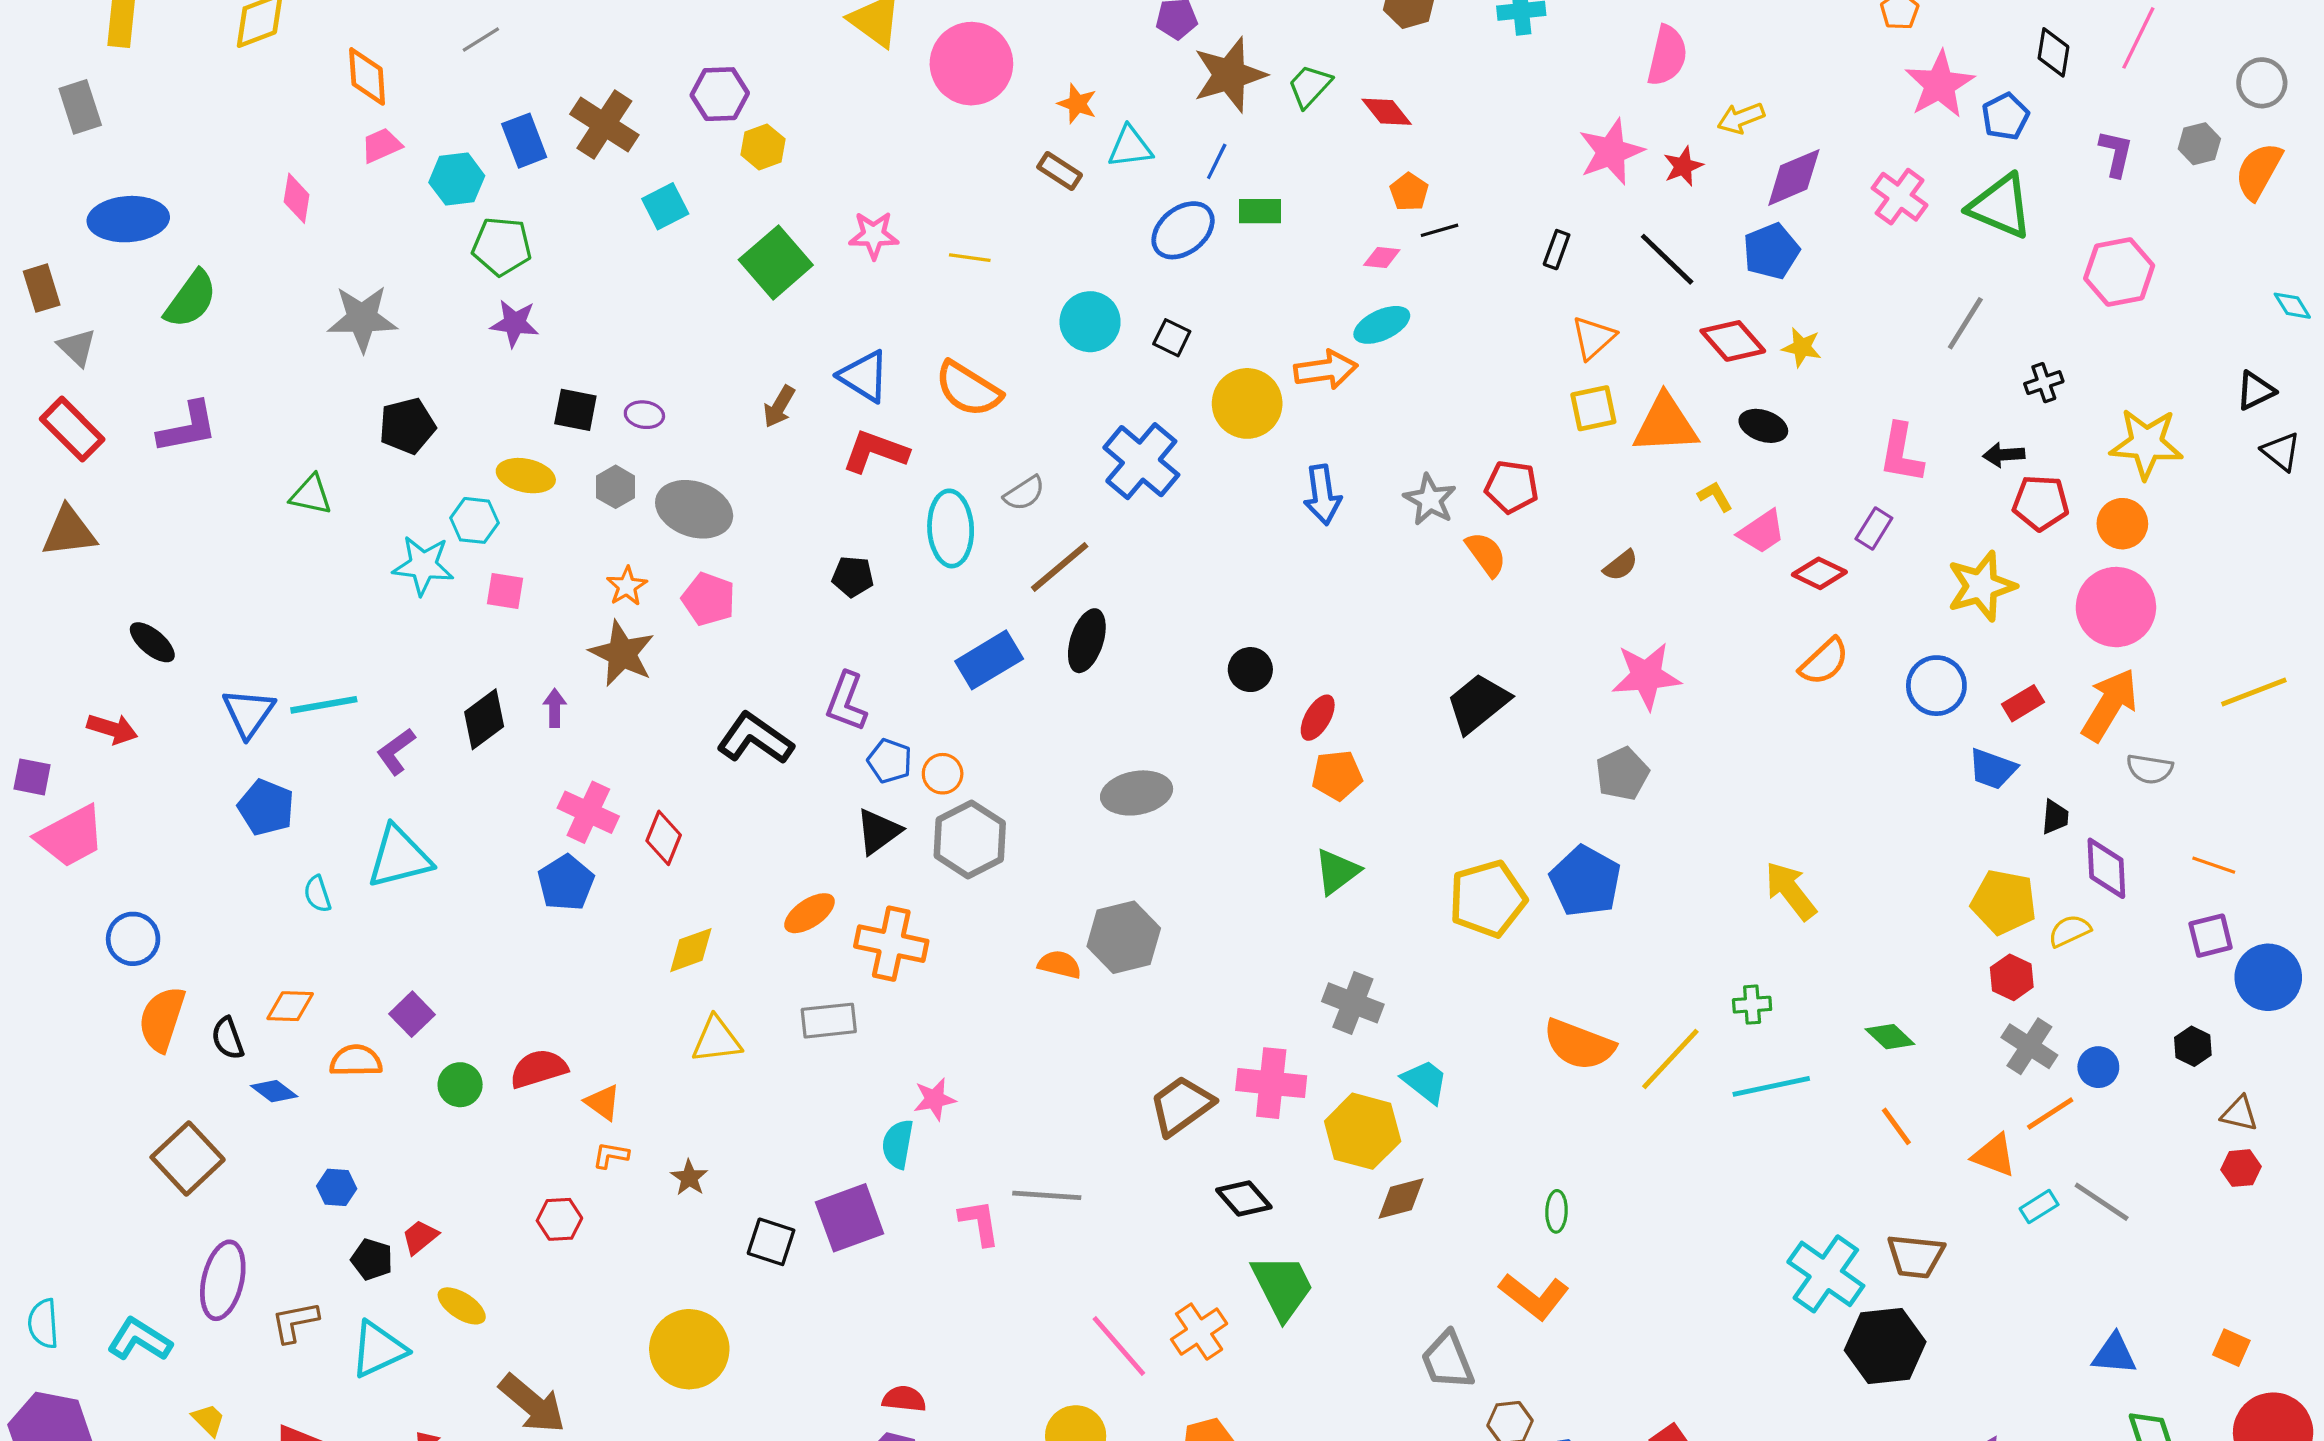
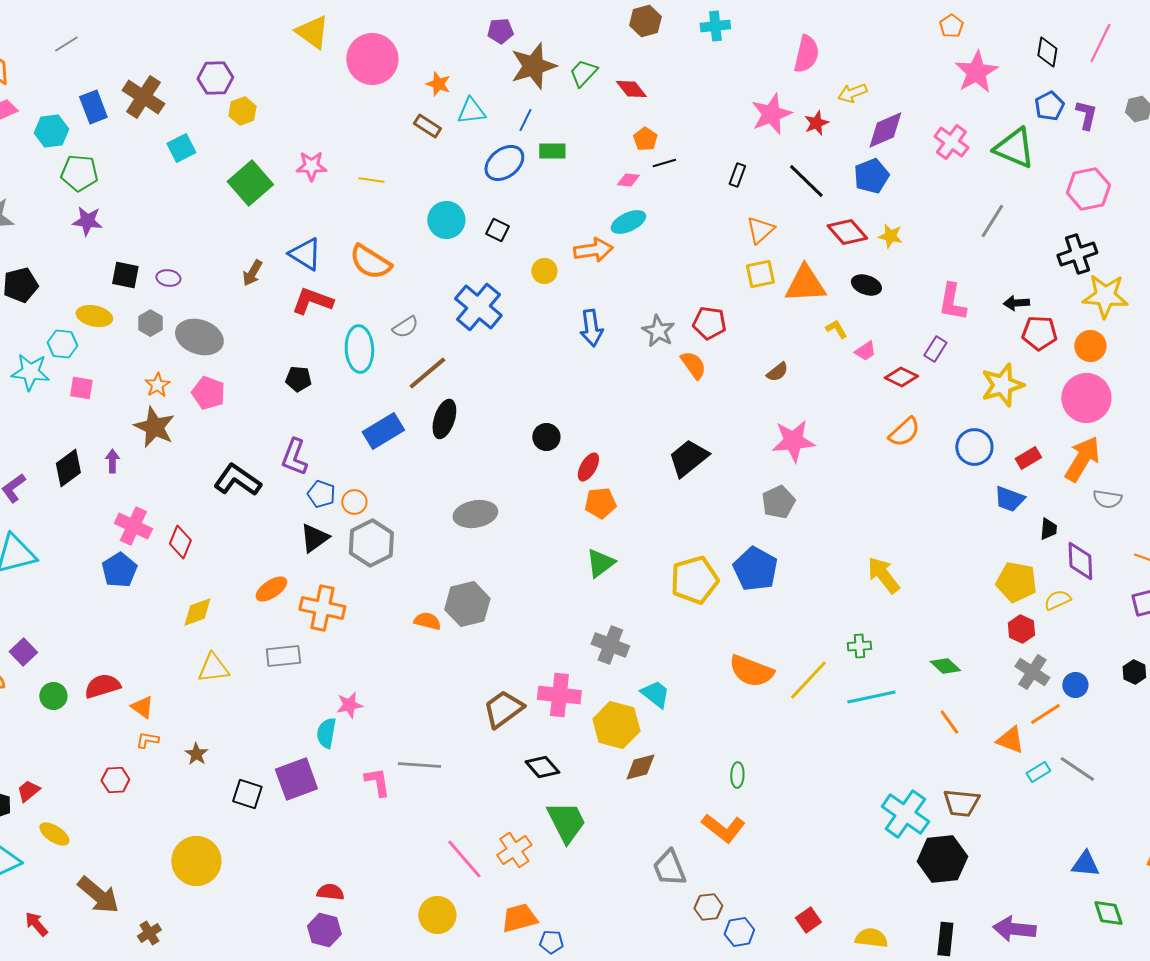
blue pentagon: (2005, 117) -> (1049, 106), moved
black cross: (2044, 383) -> (1077, 254), moved, size x1.6
yellow circle: (1247, 403) -> (544, 271), size x0.6
pink trapezoid: (1762, 532) -> (865, 351), size x0.7

